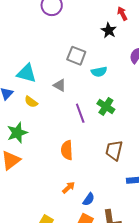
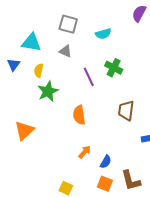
gray square: (76, 56) -> (68, 24), moved
yellow semicircle: (31, 102) -> (39, 70), turned 72
green star: (17, 133) -> (48, 91), moved

